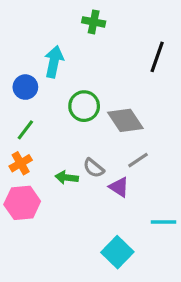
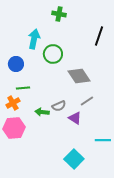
blue circle: (25, 87) -> (16, 64), moved
green circle: (84, 106) -> (53, 54), moved
green line: (25, 130) -> (23, 88), moved, turned 48
gray semicircle: (94, 168) -> (59, 106), turned -64

